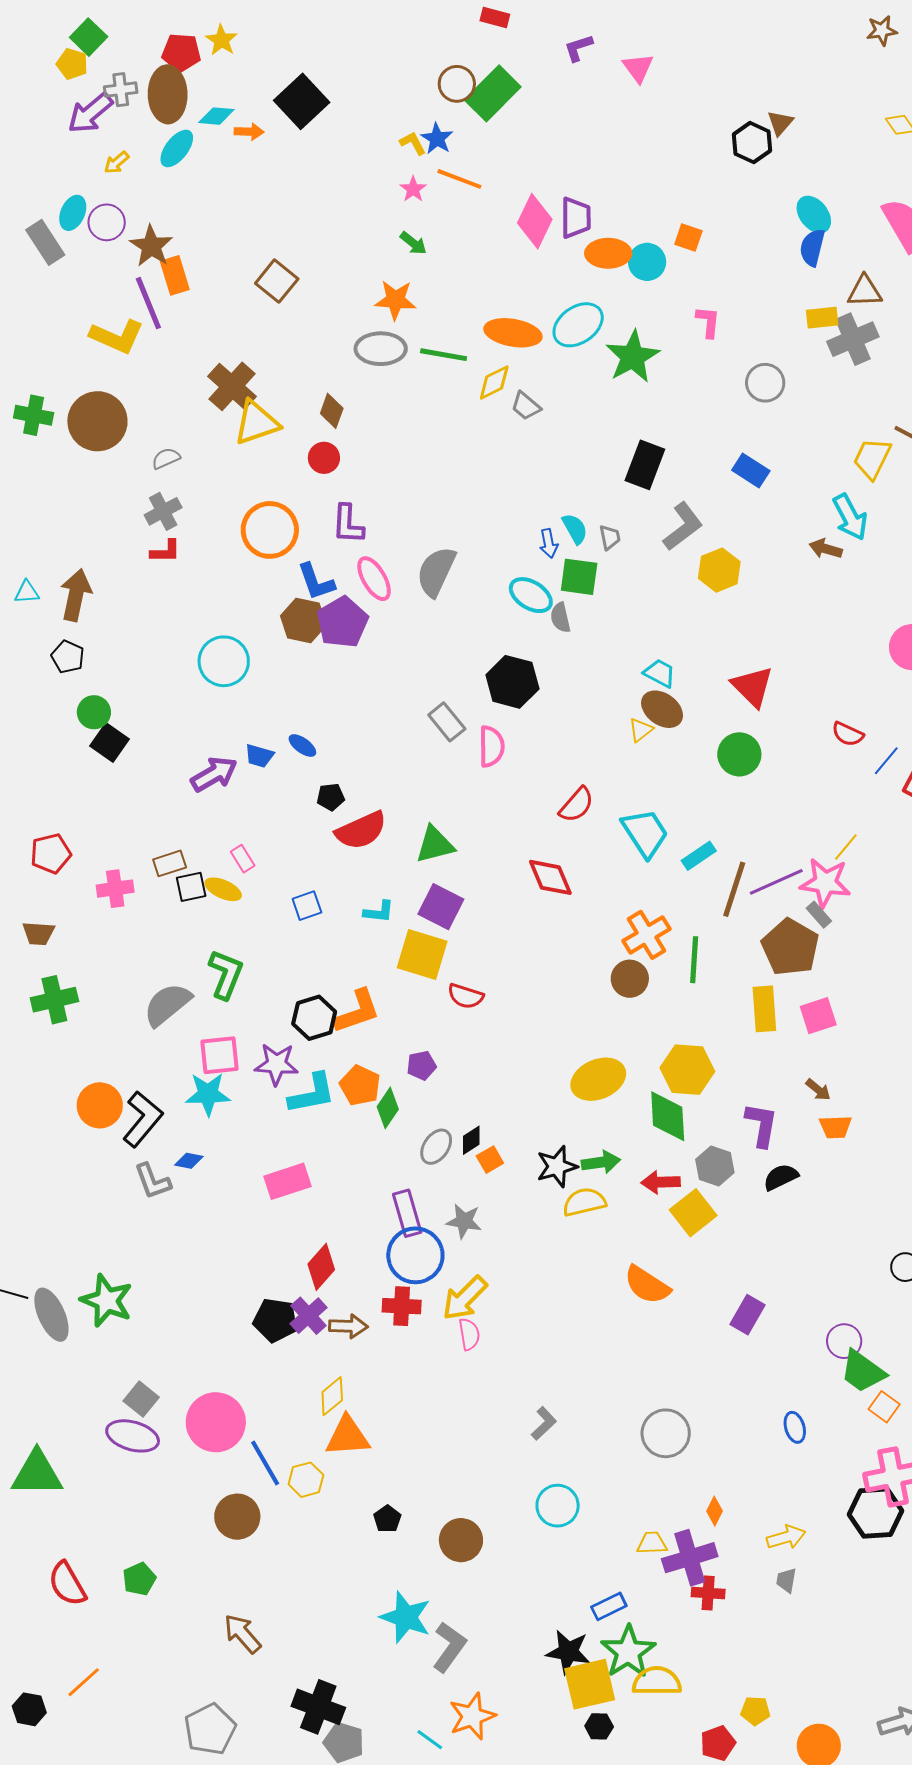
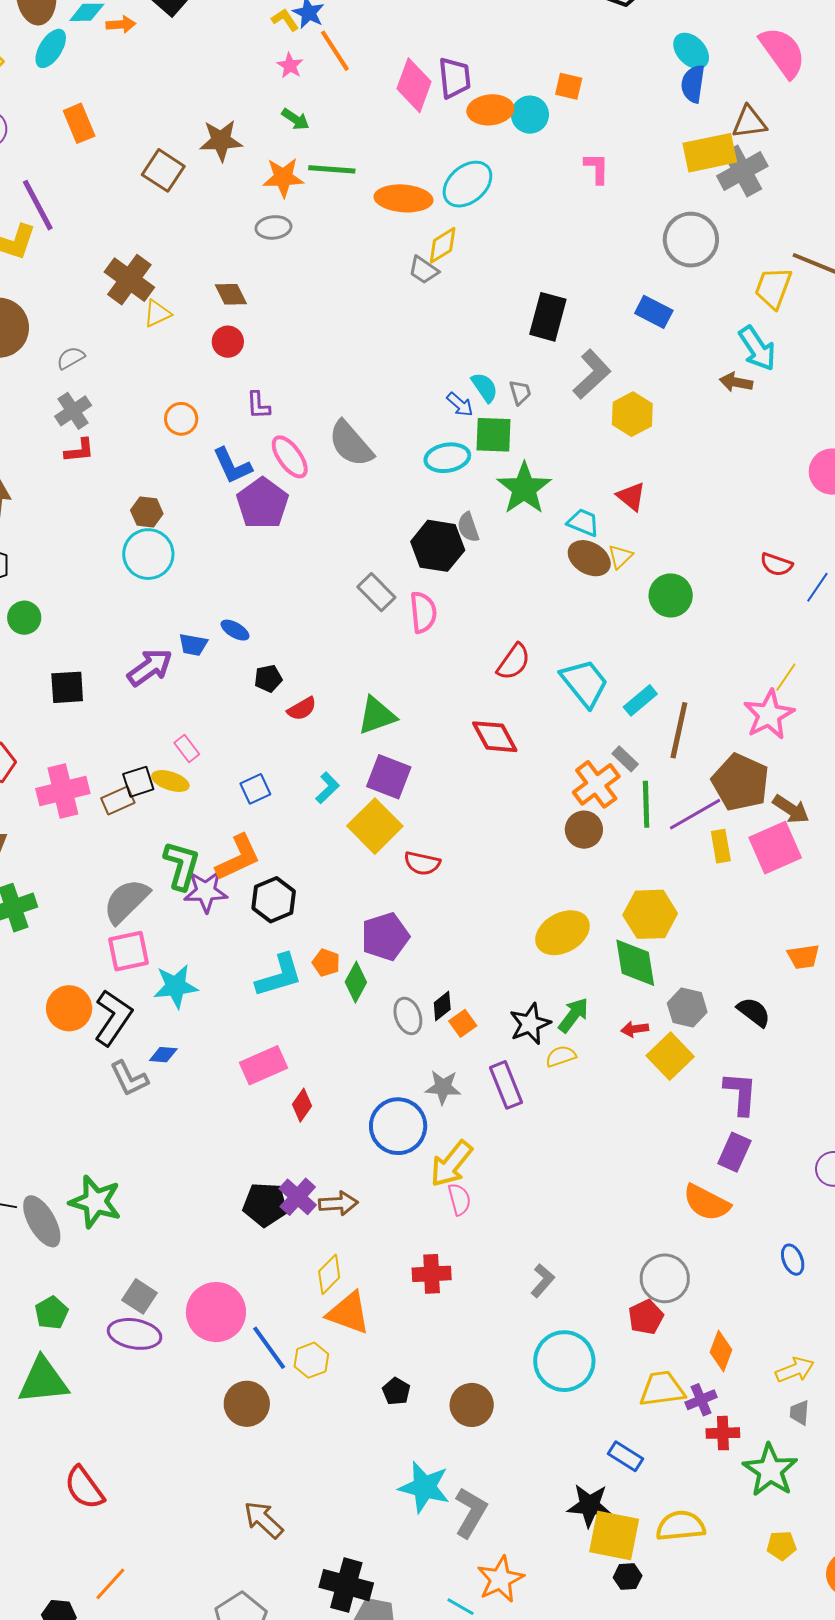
orange line: (459, 179) -> (335, 51), turned 42
brown star: (151, 246) -> (221, 141), moved, turned -30
orange rectangle: (175, 275) -> (79, 123), moved
yellow rectangle: (822, 318) -> (710, 153), size x1.6
gray ellipse: (381, 349) -> (273, 227), size x0.7
green line: (444, 355) -> (332, 169), moved
green star: (633, 357) -> (524, 488), moved
yellow diamond: (494, 382) -> (443, 245), moved
gray circle: (765, 383) -> (691, 240), moved, size x1.4
brown diamond: (332, 411) -> (231, 294), turned -40
yellow triangle: (256, 423) -> (157, 313), size x0.6
purple L-shape: (348, 524) -> (258, 405), size x0.7
orange circle: (270, 530) -> (181, 419), size x0.6
blue arrow: (549, 543) -> (460, 404), turned -32
gray semicircle: (436, 572) -> (351, 444), turned -60
cyan ellipse: (531, 595) -> (447, 458), turned -36
gray semicircle: (560, 618) -> (468, 527), moved
brown hexagon: (303, 621) -> (147, 512), moved, size x0.7
red triangle: (752, 687) -> (631, 496), moved, size x0.7
yellow triangle: (641, 730) -> (620, 557), moved
black square: (109, 742) -> (67, 687), moved, turned -33
red semicircle: (361, 830) -> (302, 709), size x0.6
brown rectangle: (170, 863) -> (118, 800), moved
purple line: (776, 882) -> (695, 814), moved
pink star: (825, 883) -> (769, 715), turned -30
pink cross: (115, 889) -> (63, 791), size x1.4
cyan L-shape: (379, 912) -> (328, 788), turned -44
gray rectangle: (819, 915) -> (625, 759), moved
yellow square: (422, 954) -> (375, 826), turned 34
yellow rectangle: (764, 1009) -> (721, 846), size x0.7
orange L-shape: (357, 1011) -> (238, 858), moved
pink square: (818, 1016) -> (775, 848), size x1.4
pink square: (220, 1055) -> (128, 951), moved
purple star: (276, 1064) -> (206, 891), moved
purple pentagon: (421, 1065) -> (385, 937), size x1.6
orange pentagon: (360, 1085) -> (326, 963), size x0.7
brown arrow: (818, 1090) -> (791, 809), moved, size x1.4
purple L-shape: (762, 1125) -> (741, 1093), moved
gray ellipse: (436, 1147) -> (408, 1016), turned -48
green arrow: (601, 1162) -> (573, 1015), turned -39
black semicircle: (781, 1177) -> (754, 1012), turned 69
red arrow: (661, 1182) -> (635, 1029), size x0.7
yellow semicircle: (584, 1202) -> (561, 1056), size x0.7
purple rectangle: (407, 1213) -> (506, 1085), moved
red diamond: (321, 1267) -> (302, 1105), moved, size x0.7
orange semicircle: (647, 1285) -> (707, 1203), moved
red cross: (402, 1306) -> (432, 1274), moved
orange triangle: (348, 1436) -> (349, 1313), turned 30
cyan circle: (558, 1506) -> (564, 1361), size x1.4
orange diamond: (714, 1511) -> (721, 1351), size x1.4
yellow trapezoid: (652, 1543) -> (662, 1389), size x1.5
purple cross: (690, 1558) -> (701, 1400), size x0.6
green pentagon: (139, 1579) -> (51, 1313), moved
blue rectangle: (609, 1606) -> (625, 1456), turned 64
green star: (628, 1652) -> (770, 1470), moved
yellow square: (590, 1684) -> (614, 1536), turned 30
red pentagon: (718, 1743) -> (646, 1317), moved

